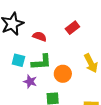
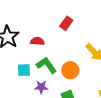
green L-shape: (41, 62) -> (46, 65), turned -105

